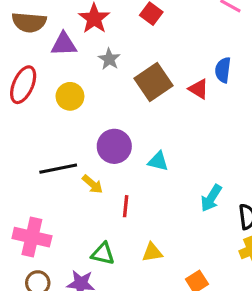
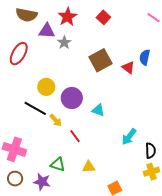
gray star: (109, 59) -> (64, 43), moved
yellow circle: (70, 96) -> (46, 87), moved
black line: (58, 169) -> (35, 108), turned 35
red line: (126, 206) -> (75, 136), turned -48

